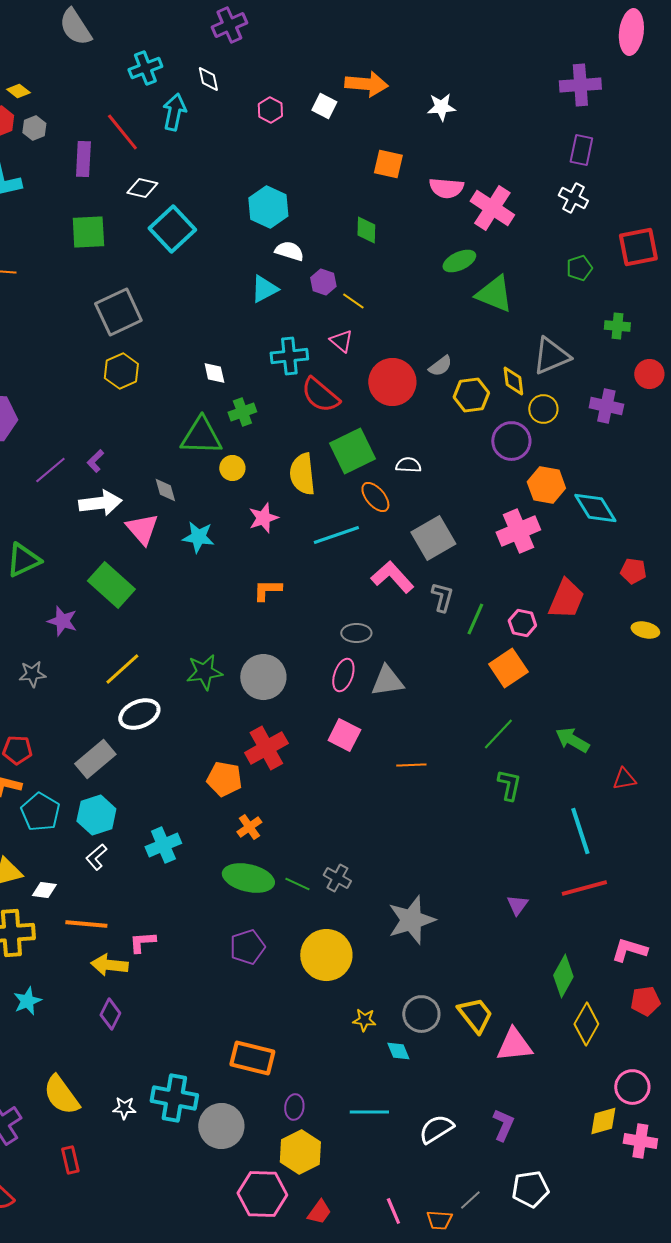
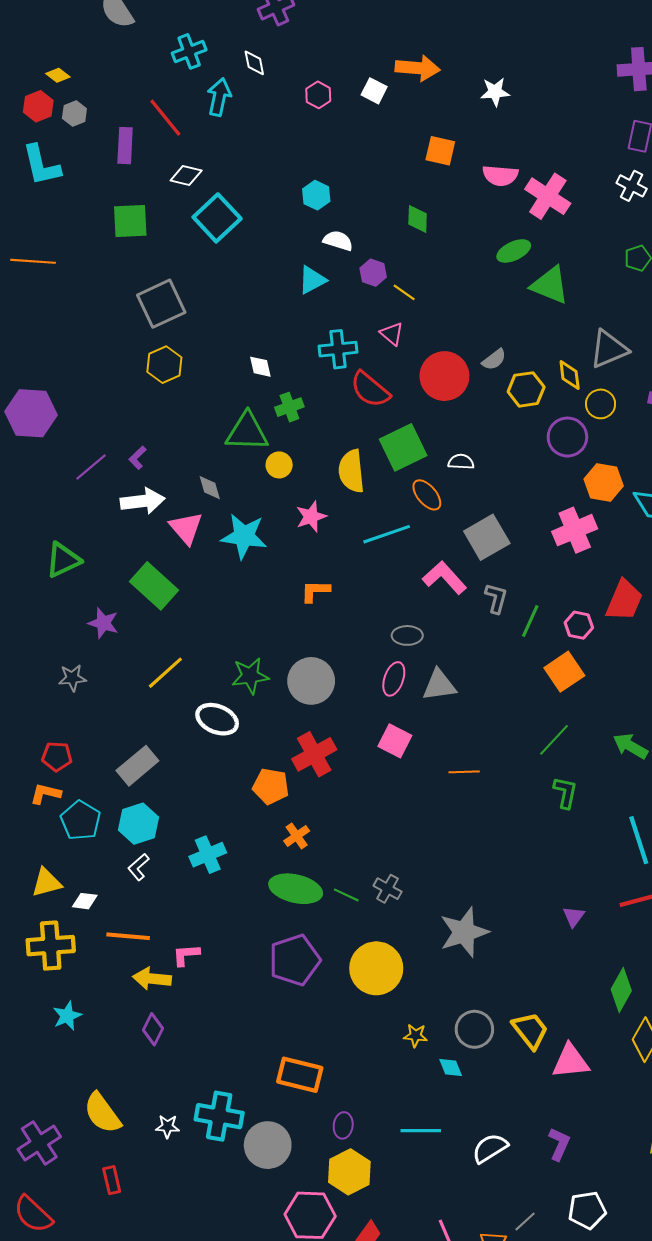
cyan hexagon: (268, 207) -> (316, 195), size x0.7
cyan star: (198, 537) -> (244, 536), size x1.4
white ellipse: (139, 714) -> (217, 719), moved, turned 45
purple pentagon: (247, 947) -> (295, 960), size x1.4

